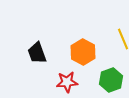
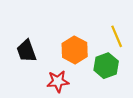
green hexagon: (111, 80) -> (106, 66), moved

